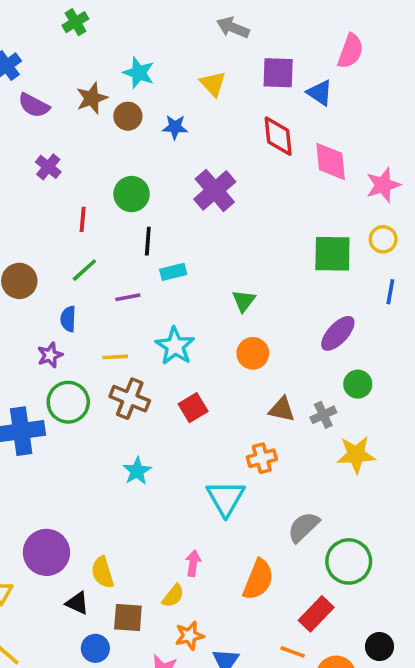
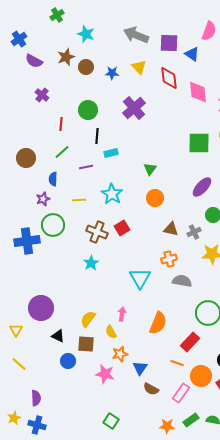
gray arrow: (233, 28) -> (136, 35), moved, size x1.4
cyan star: (139, 73) -> (86, 34), moved
yellow triangle: (213, 84) -> (139, 67), moved
brown cross: (130, 399) -> (97, 232), moved
orange cross: (262, 458) -> (169, 259), moved
gray semicircle: (303, 527) -> (182, 281), moved, turned 54
yellow semicircle: (103, 572) -> (88, 319), moved, turned 54
yellow semicircle: (173, 596) -> (111, 332), turned 112

